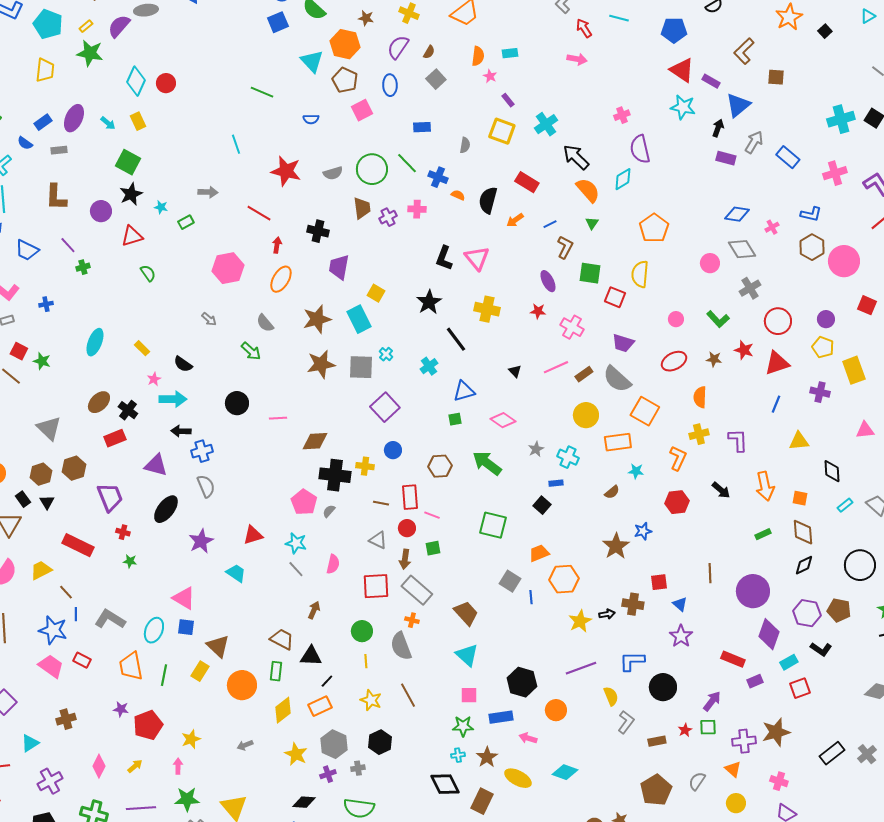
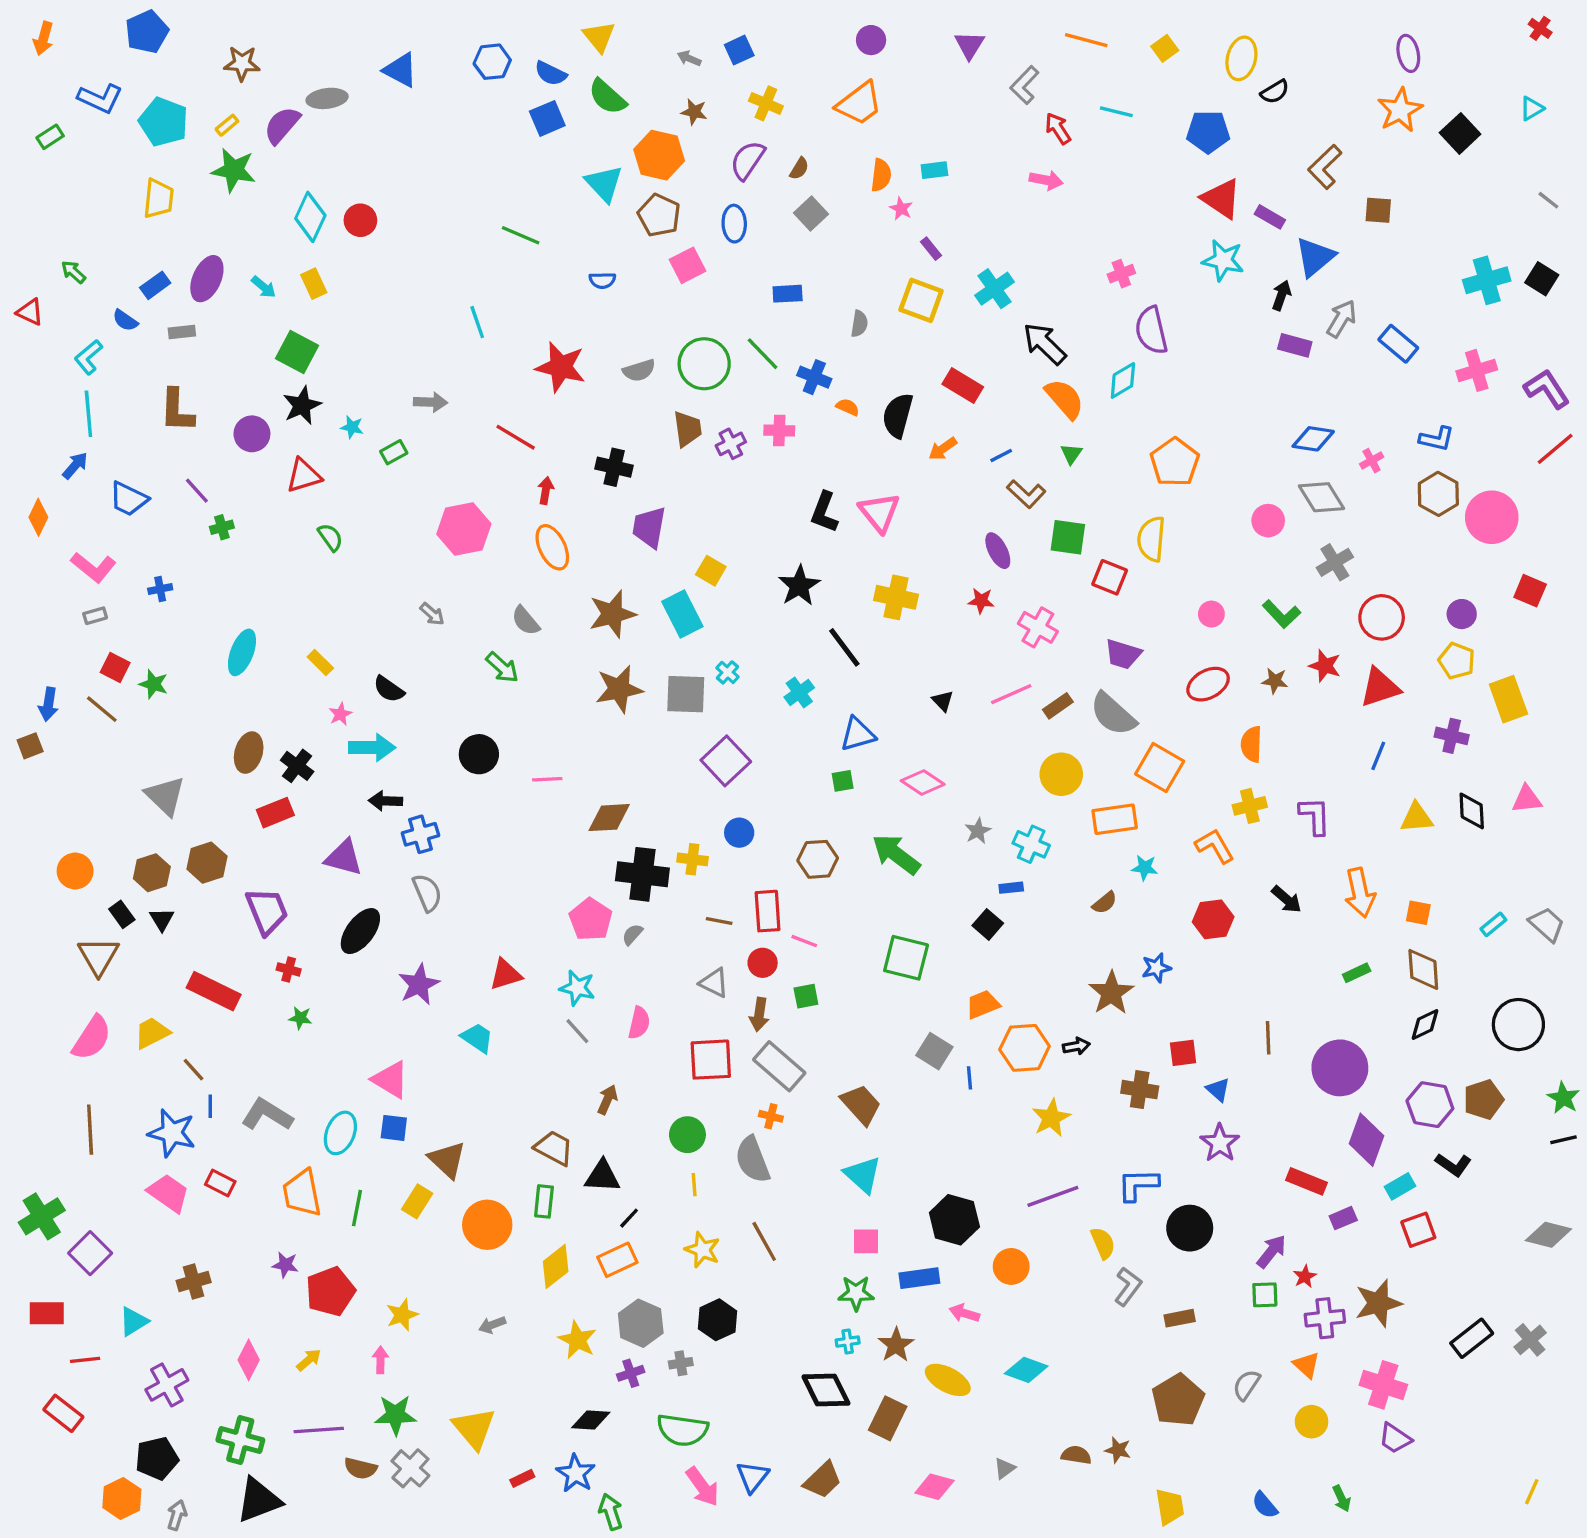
black square: (825, 31) -> (1460, 133), size x1.6
brown L-shape: (565, 247) -> (1026, 494), turned 105
orange ellipse: (281, 279) -> (552, 547), turned -56
brown ellipse: (99, 402) -> (249, 753), turned -30
orange L-shape: (678, 458) -> (1215, 846), turned -55
black diamond: (832, 471) -> (1472, 811), moved
brown pentagon: (839, 610) -> (1483, 1100), turned -30
black arrow: (607, 614) -> (1076, 1046), moved
red star: (685, 730) -> (1305, 1276), moved
pink cross: (779, 781) -> (1383, 1385), size x1.5

